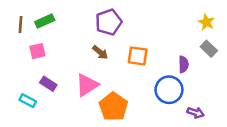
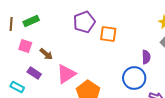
pink square: (37, 51) -> (25, 46), turned 32
brown arrow: (100, 52) -> (46, 54), moved
orange square: (138, 56) -> (108, 34), moved

